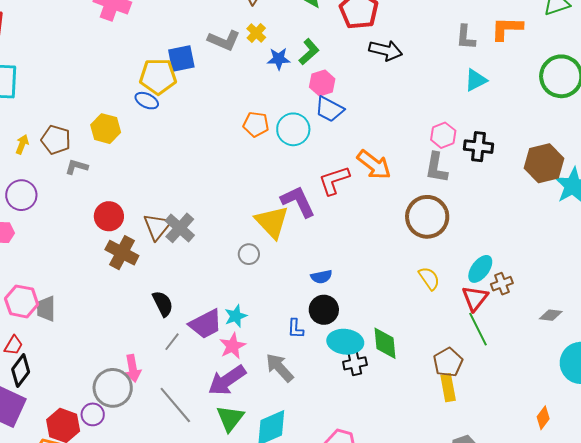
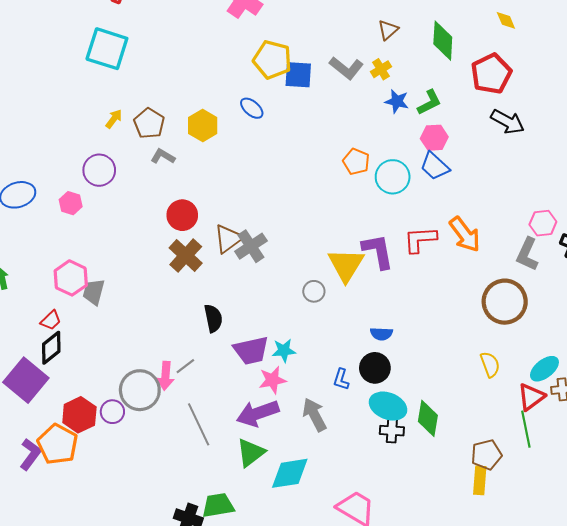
yellow pentagon: (158, 76) -> (272, 60), moved
gray line: (172, 342) -> (185, 366), moved

